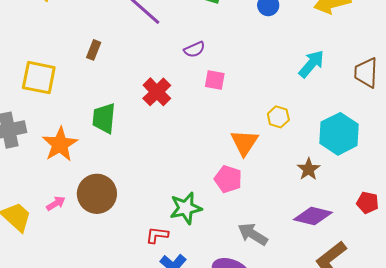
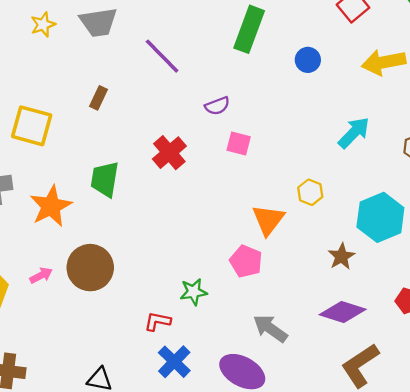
green star: (186, 208) -> (193, 292), size x0.7

